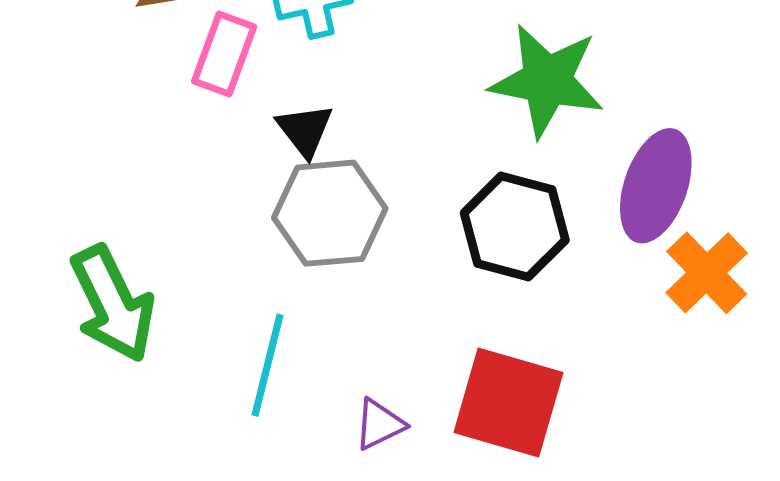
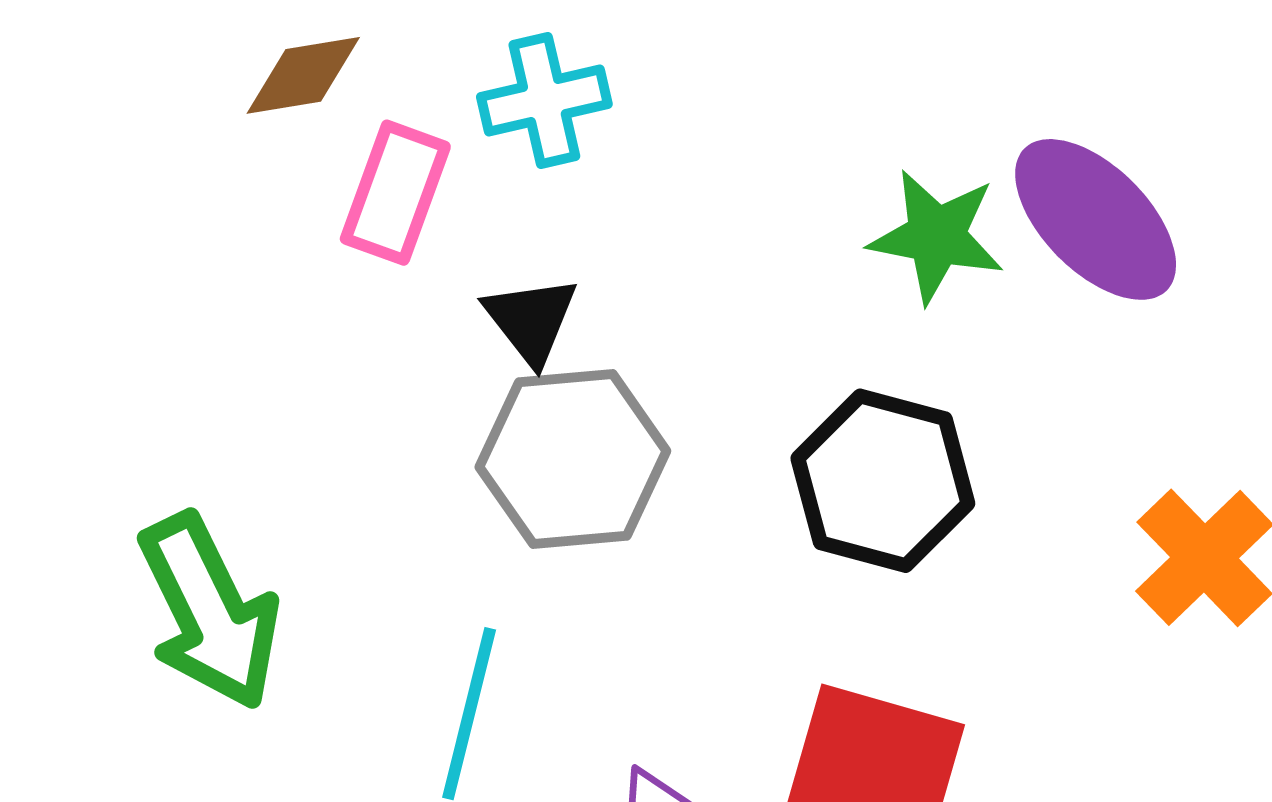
green star: (547, 81) -> (936, 236), size x0.7
purple ellipse: (656, 186) -> (1096, 219), moved, turned -64

